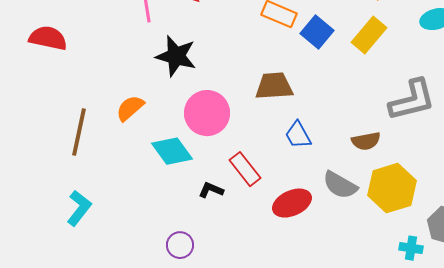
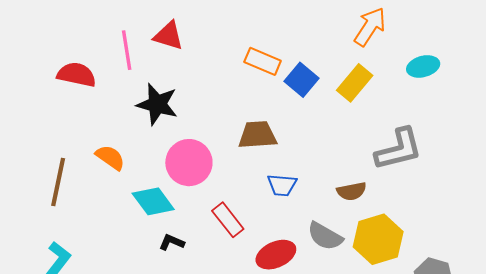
red semicircle: (48, 38) -> (77, 75), moved
orange semicircle: (130, 108) -> (110, 157), turned 76
blue trapezoid: (298, 135) -> (282, 185), turned -56
black L-shape: (211, 190) -> (172, 242), moved

